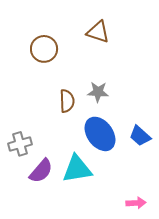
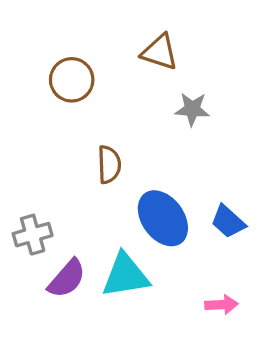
gray star: (98, 92) -> (192, 109), moved
pink arrow: (136, 203) -> (222, 305), moved

